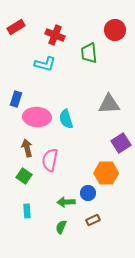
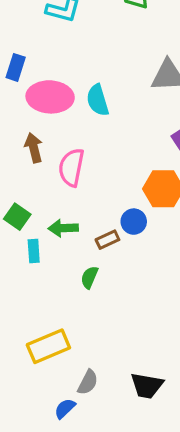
green square: (24, 176) -> (17, 217), moved
green arrow: (66, 202) -> (63, 228), moved
brown rectangle: (93, 220) -> (107, 240), moved

